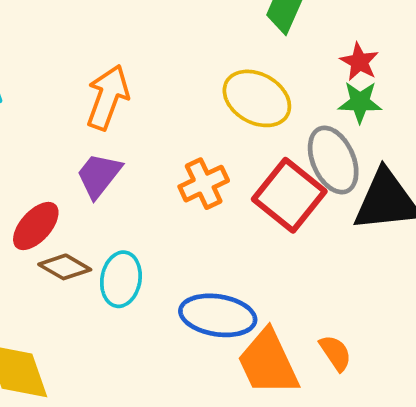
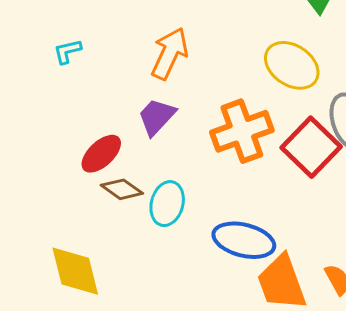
orange cross: (204, 184) -> (242, 131), size x1.5

